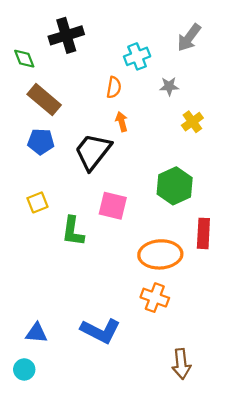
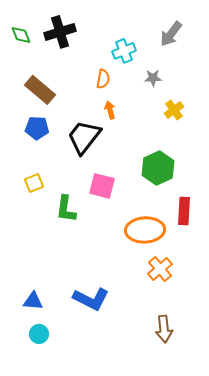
green diamond: (24, 59) -> (21, 35), moved
orange cross: (155, 298) -> (160, 269), moved, turned 30
cyan circle: (24, 369) -> (39, 334), moved

